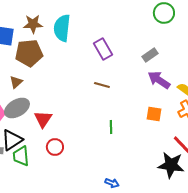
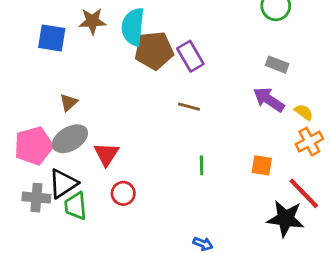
brown pentagon: (29, 53) -> (154, 51), moved
gray rectangle: (150, 55) -> (277, 65), moved, turned 56
orange square: (154, 114) -> (262, 165), moved

